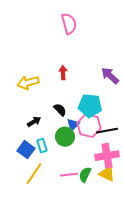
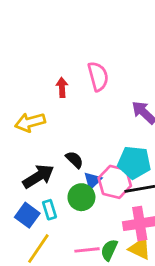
pink semicircle: (69, 24) -> (98, 76), moved
red arrow: (63, 73) -> (62, 87), moved
cyan pentagon: (90, 106) -> (134, 162), moved
black arrow: (34, 122) -> (38, 176), size x1.6

